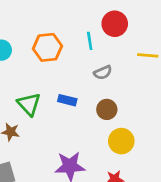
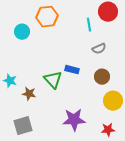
orange hexagon: (47, 47) -> (47, 17), moved
green triangle: (29, 104) -> (53, 80), moved

